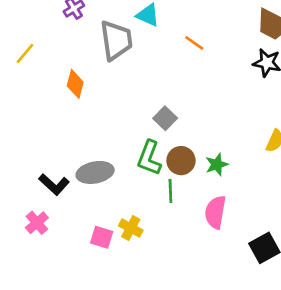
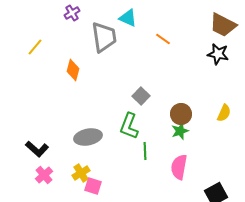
brown circle: (181, 161) -> (181, 114), moved
black L-shape: (54, 184) -> (37, 149), moved
yellow cross: (131, 228) -> (81, 173), moved, turned 30

